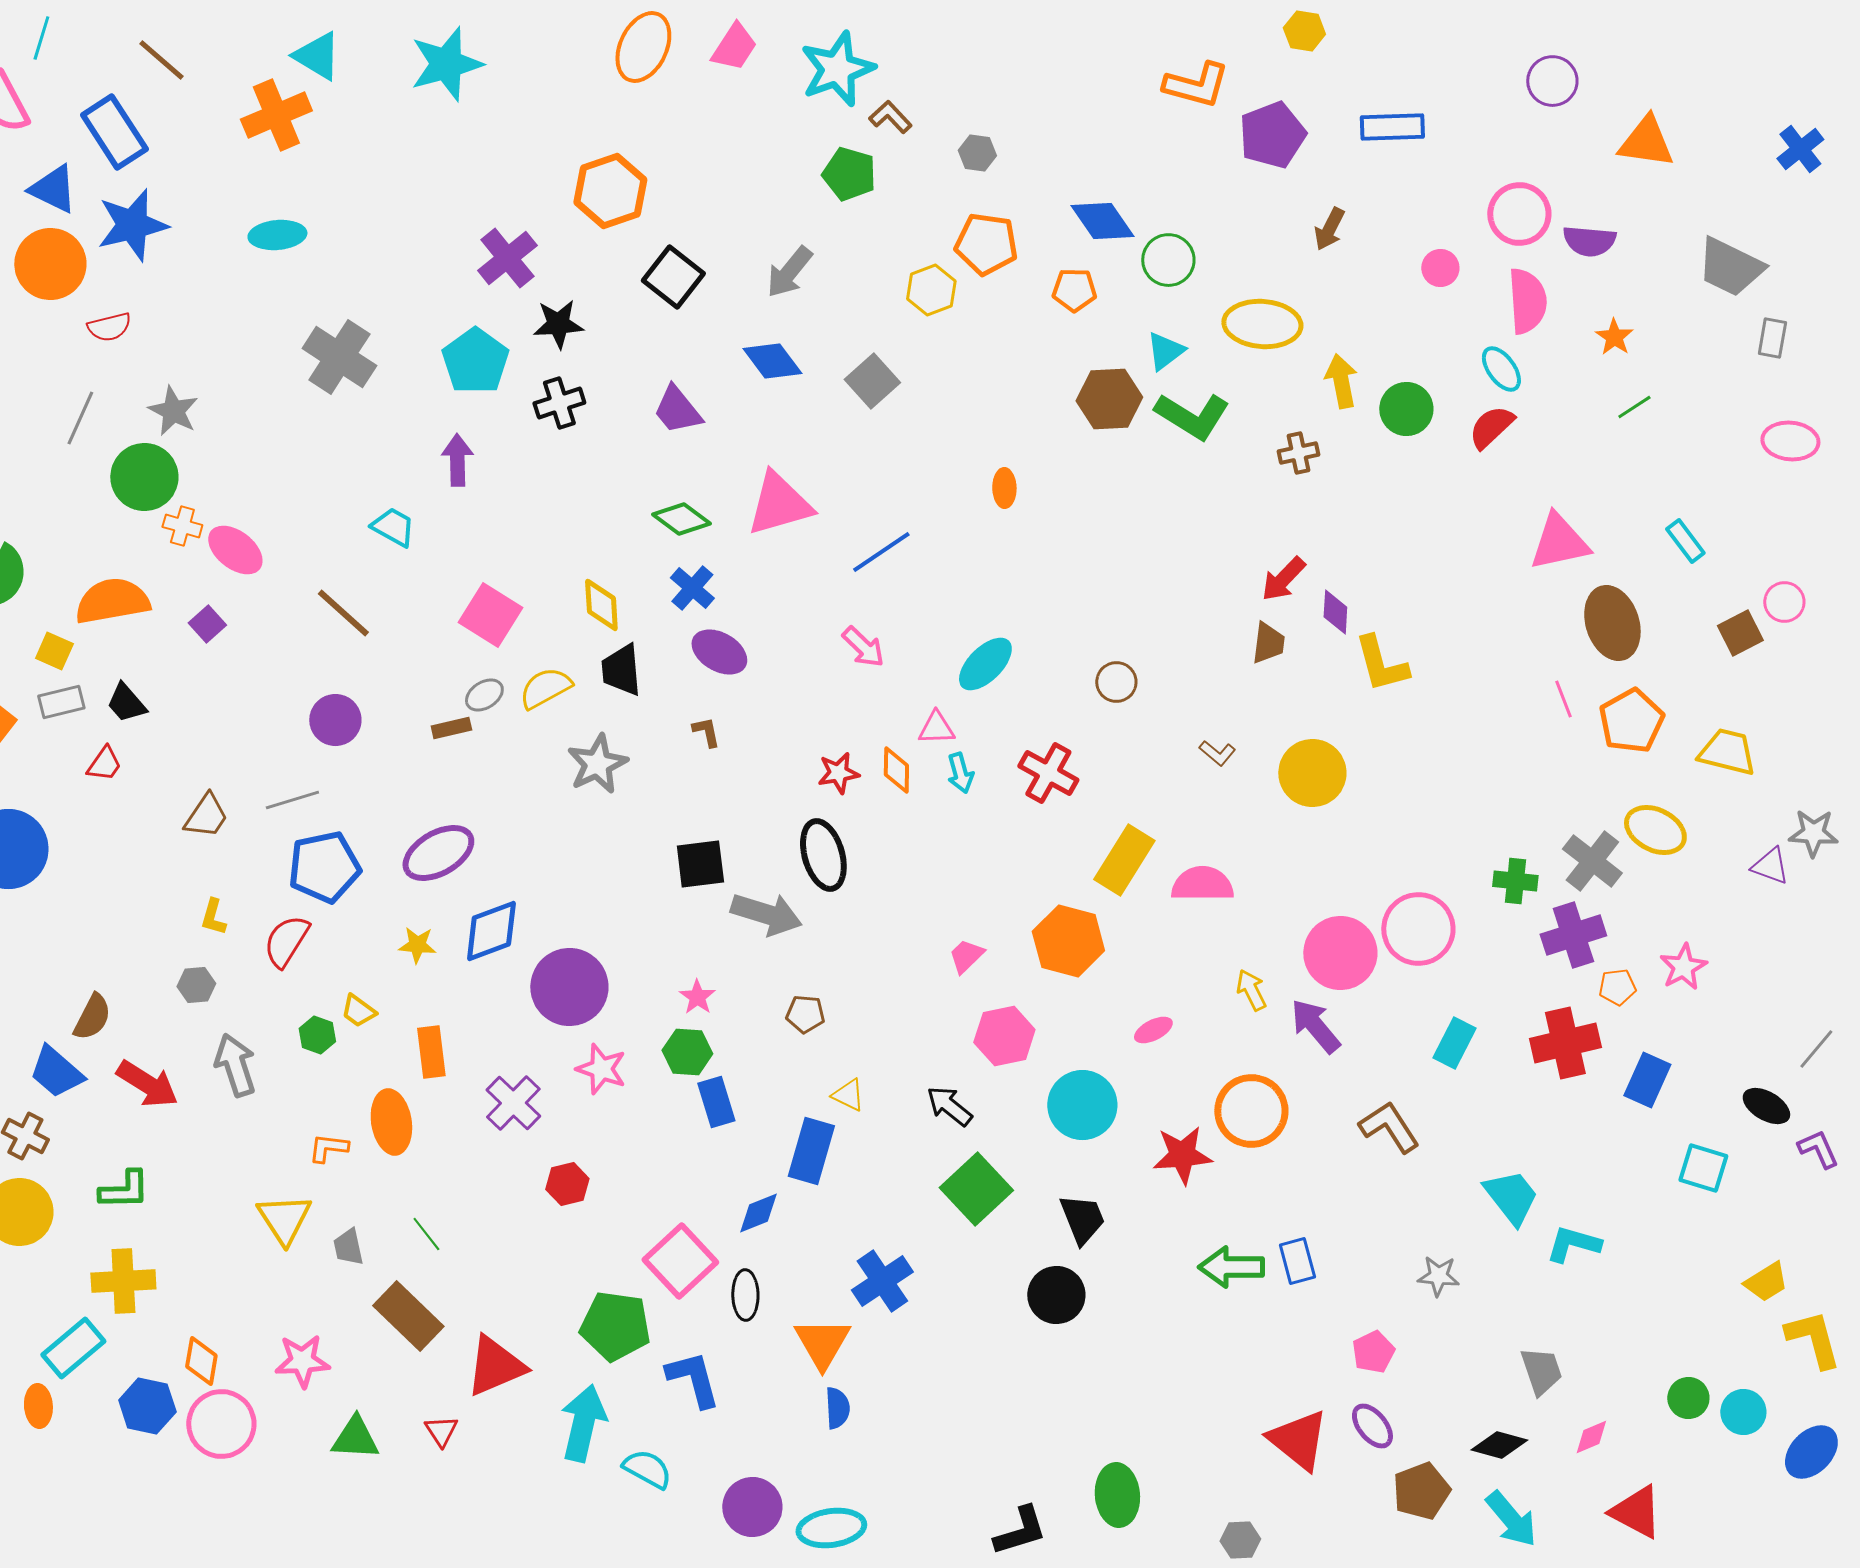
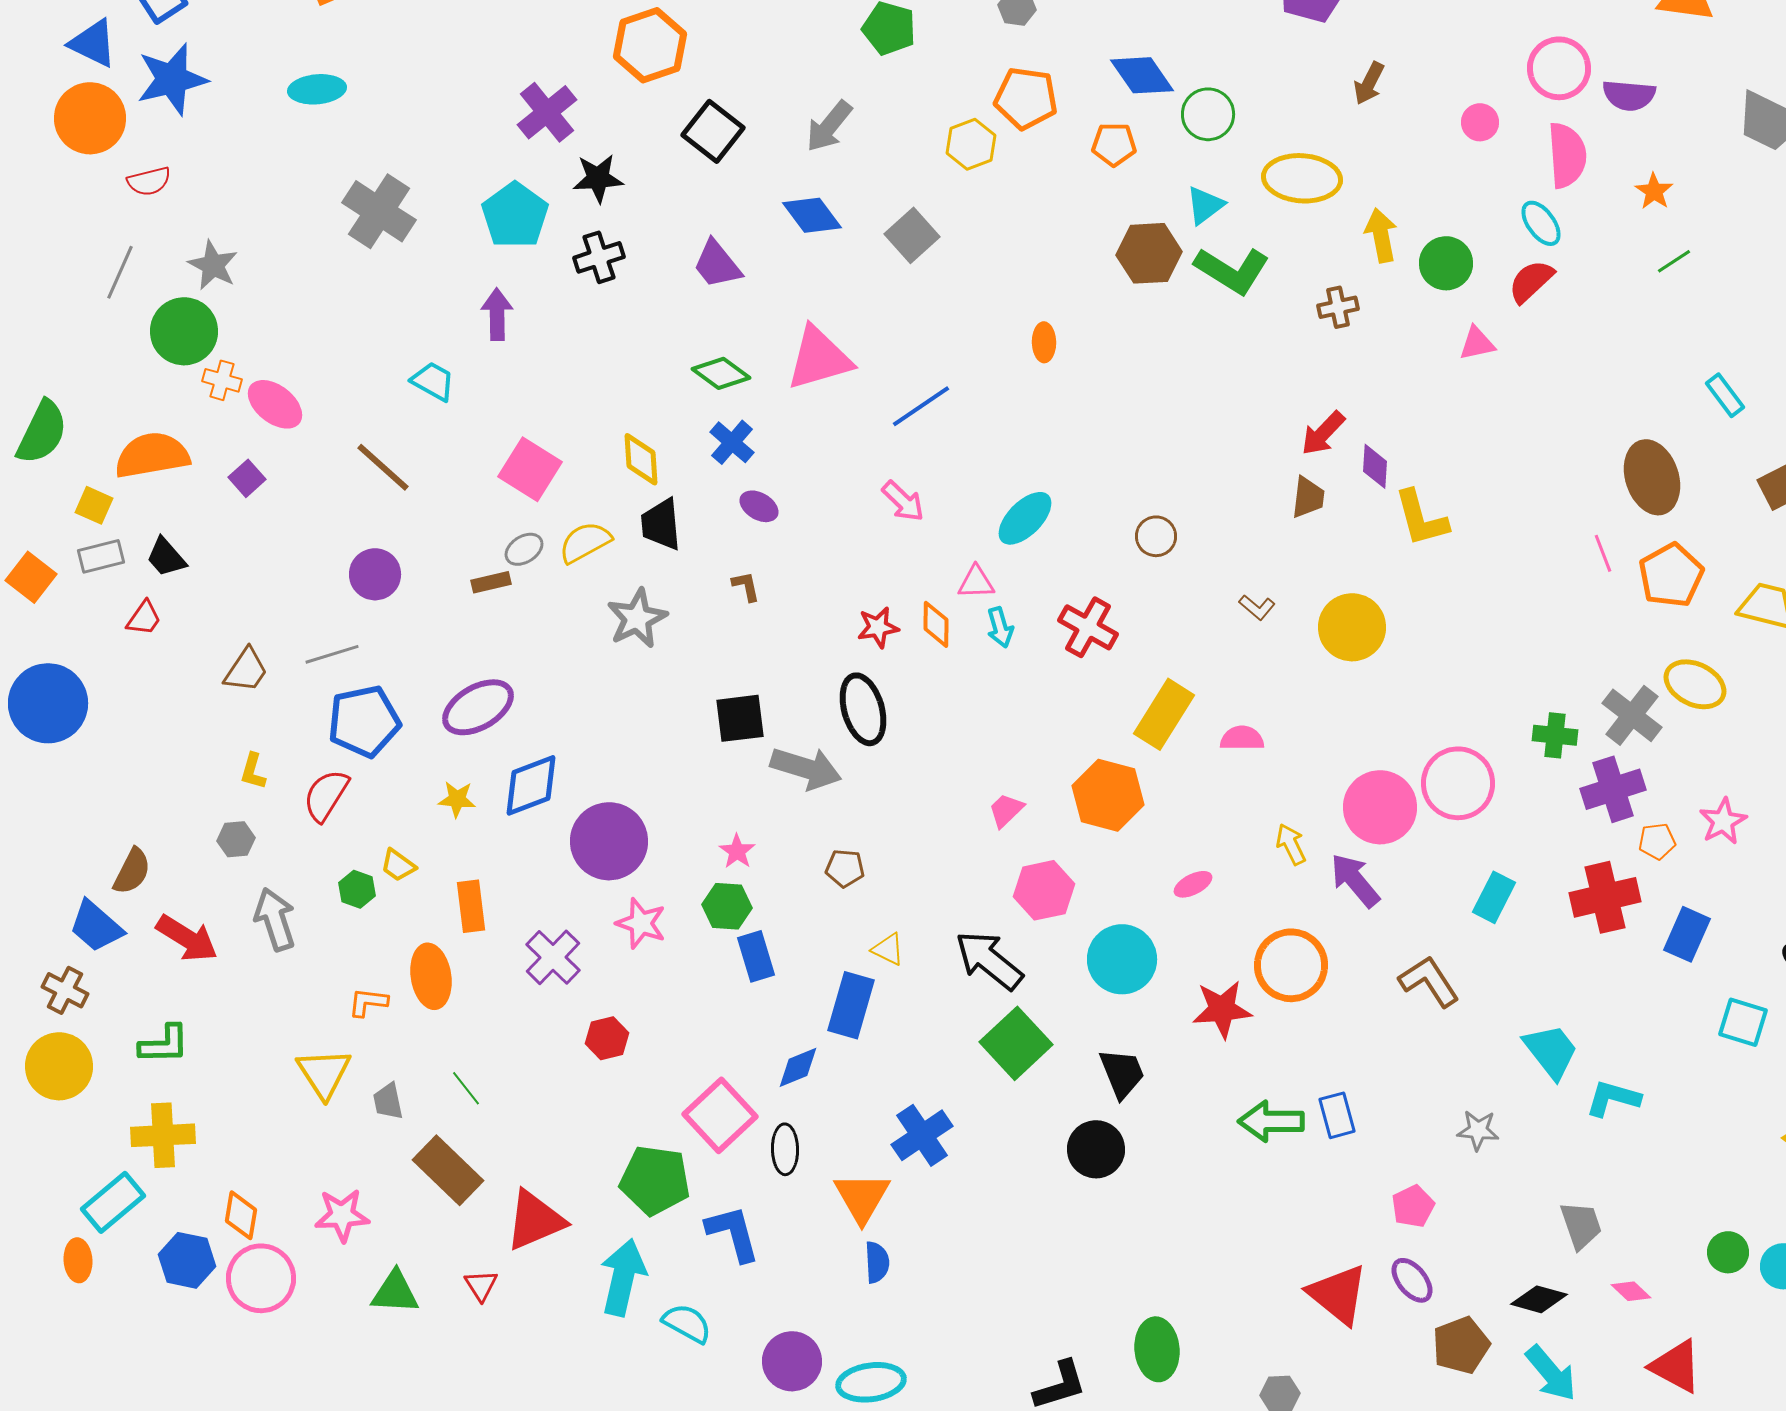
pink triangle: (1559, 542) -> (1477, 343), moved, size x0.6
purple ellipse: (719, 652) -> (759, 506), size x0.7
pink semicircle: (1202, 884) -> (1242, 738), size x0.7
black arrow: (949, 1106) -> (989, 960), size x1.5
pink diamond: (1591, 1437) -> (1631, 1291), turned 66

